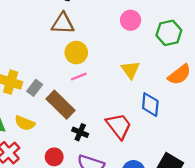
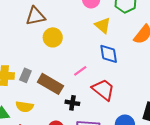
yellow triangle: (130, 70) -> (103, 25), moved
pink line: (79, 77) -> (80, 71), moved
blue diamond: (150, 105) -> (109, 54), moved

